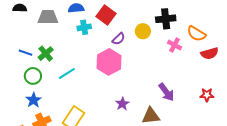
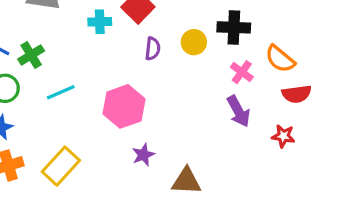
purple semicircle: (119, 39) -> (153, 49), turned -48
pink hexagon: (109, 62) -> (124, 106), moved
purple arrow: (166, 92) -> (238, 111), moved
red star: (207, 95) -> (283, 136), moved

